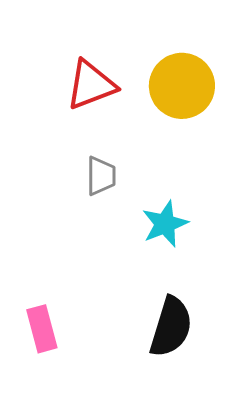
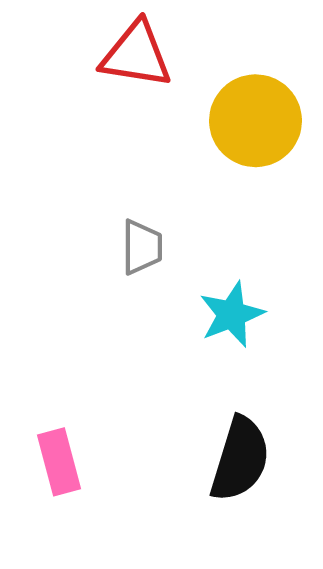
red triangle: (91, 85) -> (136, 55), moved, turned 30

